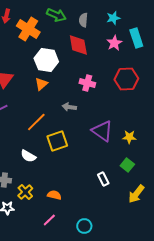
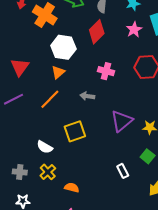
red diamond: (78, 45) -> (97, 32), turned 55
orange line: (36, 122) -> (50, 99), moved
purple triangle: (102, 131) -> (122, 121), turned 45
yellow cross: (25, 192) -> (48, 172), moved

